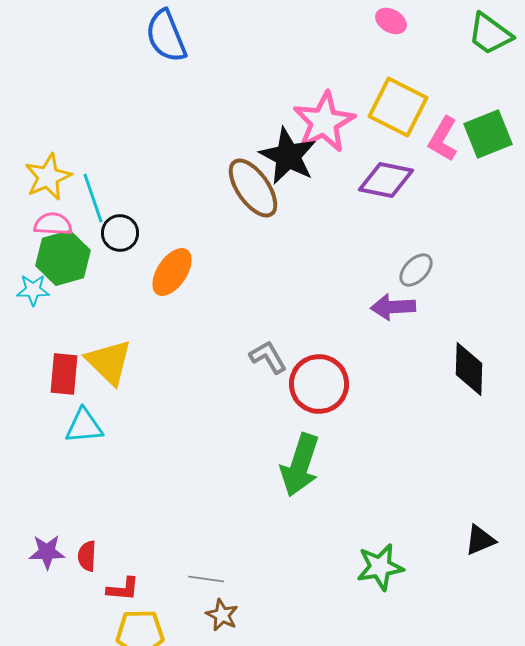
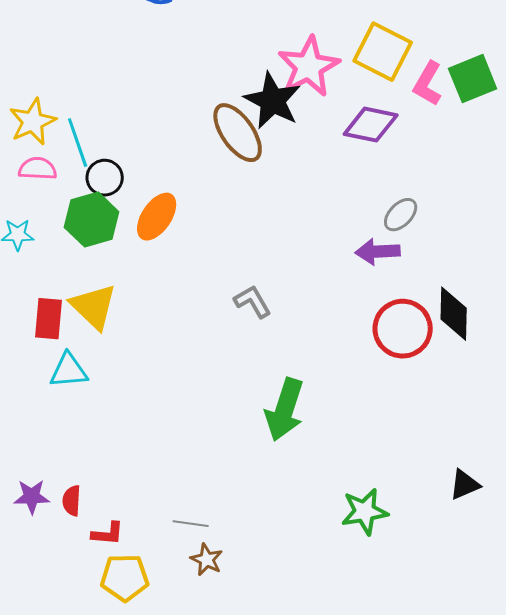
green hexagon: (63, 258) -> (92, 220), moved
red circle: (319, 384) -> (403, 329), moved

